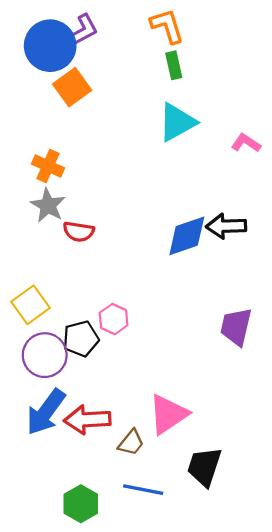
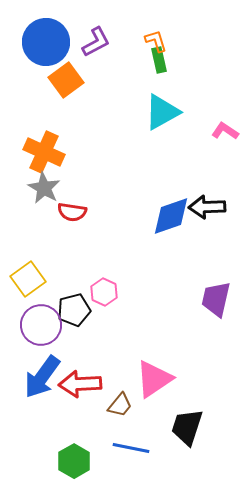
orange L-shape: (167, 26) -> (156, 41), moved, size x0.7
purple L-shape: (83, 30) -> (96, 42), moved
orange cross: (48, 166) -> (44, 152), size x1.4

